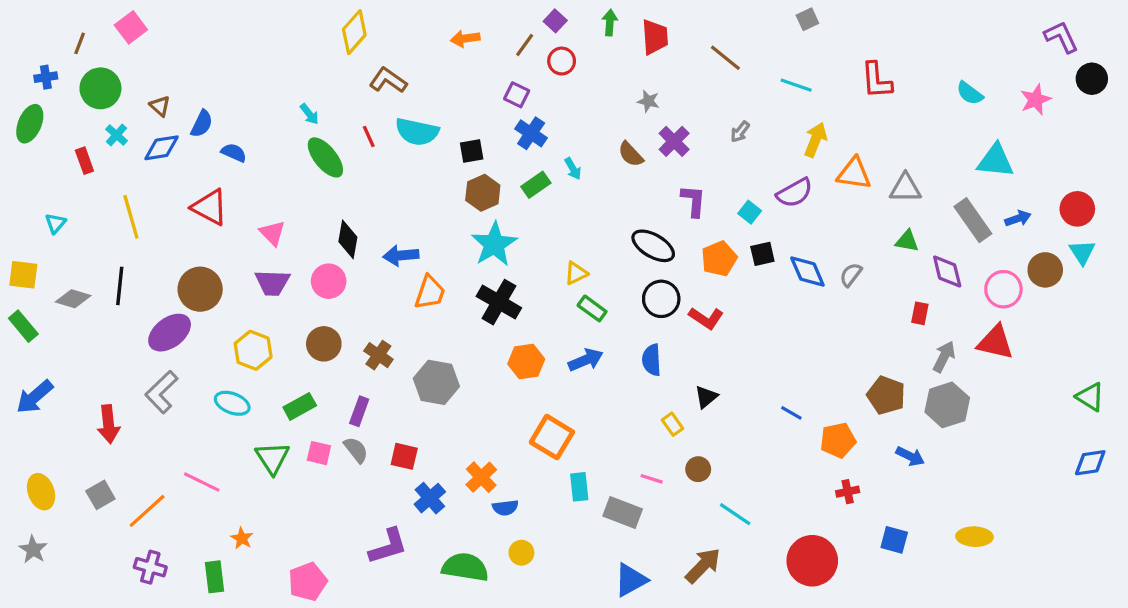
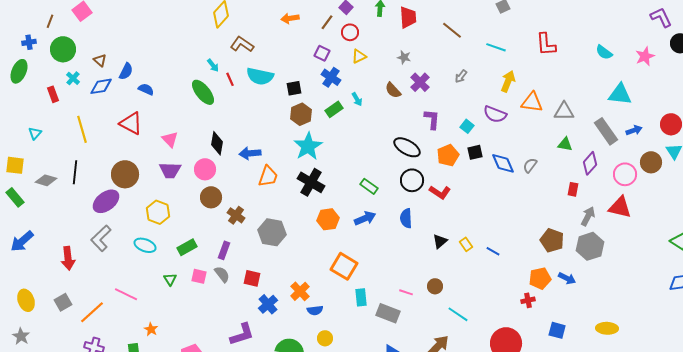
cyan arrow: (309, 114) -> (213, 65), moved
purple semicircle: (795, 193) -> (495, 114), turned 50
purple diamond: (947, 272) -> (590, 163), turned 55
yellow triangle: (576, 273) -> (359, 56), moved
brown circle: (324, 344) -> (211, 197), moved
yellow rectangle: (672, 424) -> (466, 244), moved
orange pentagon: (838, 440) -> (540, 278), moved
green triangle: (272, 458) -> (170, 279), size x0.6

